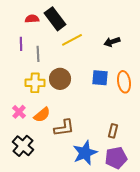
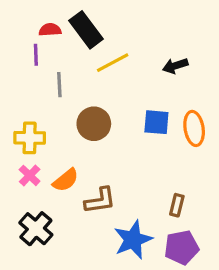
purple line: (21, 44) -> (36, 55), moved
yellow cross: (35, 83) -> (30, 138), moved

